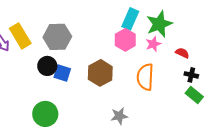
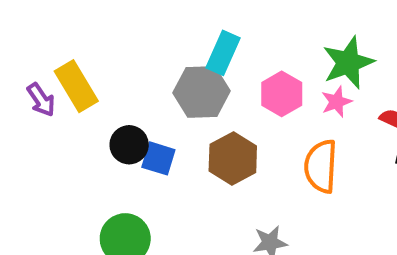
cyan rectangle: (130, 19) -> (223, 53), moved
gray hexagon: (57, 37) -> (201, 92), moved

